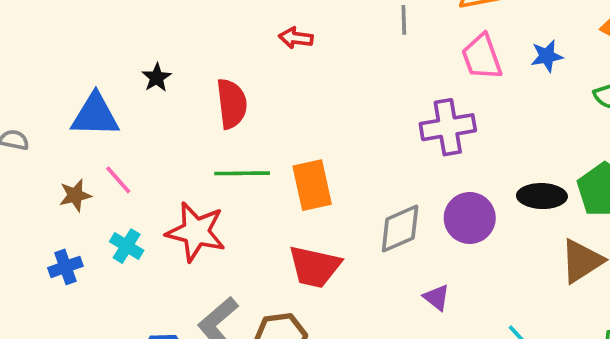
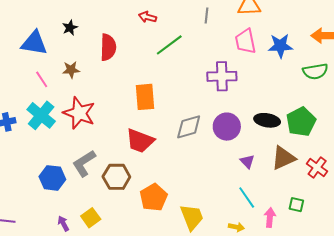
blue star: (547, 56) -> (280, 46), size x1.4
green line: (242, 173) -> (169, 45), moved, turned -44
brown star: (75, 195) -> (71, 70), moved
cyan cross: (127, 246) -> (41, 115), size x1.6
purple triangle: (437, 297) -> (247, 161), moved

